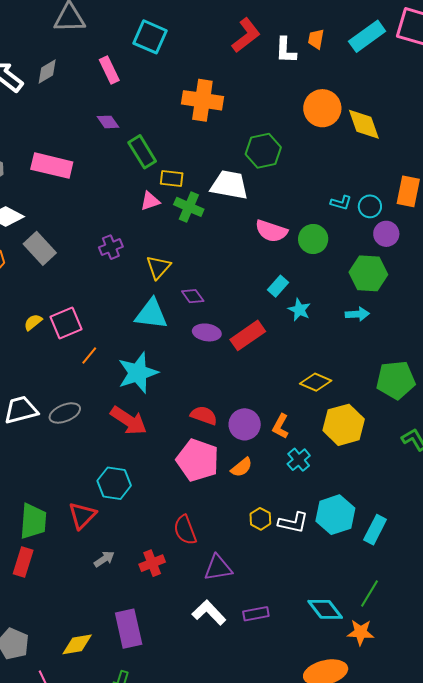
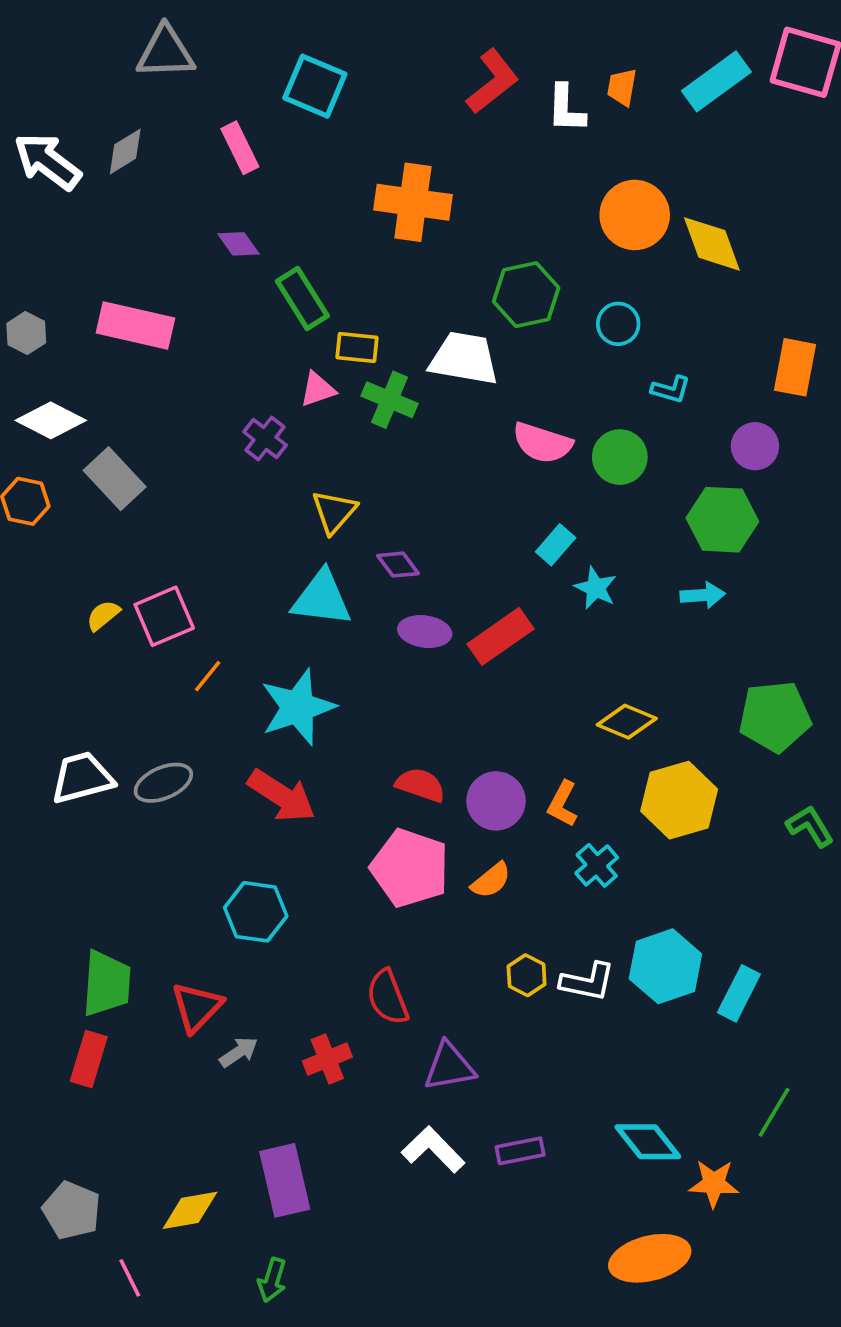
cyan circle: (370, 206) -> (618, 324), moved
purple cross: (111, 247) -> (265, 439), moved, turned -30
red triangle: (82, 515) -> (197, 1007), moved
green line: (369, 593) -> (774, 1112), moved

